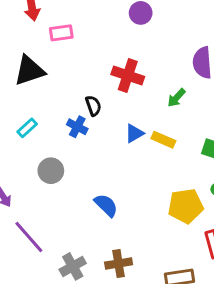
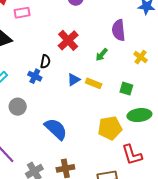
red cross: (128, 75) -> (68, 40), turned 30
black semicircle: (93, 106) -> (45, 62), turned 32
blue semicircle: (106, 205) -> (56, 129), size x1.4

